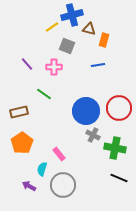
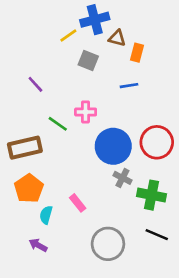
pink cross: (54, 67) -> (86, 112), moved
brown rectangle: (19, 112) -> (25, 148), size x1.4
cyan semicircle: (42, 169) -> (46, 215), moved
gray circle: (63, 185) -> (108, 244), moved

